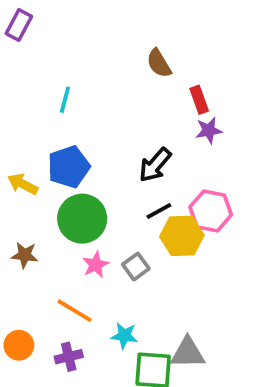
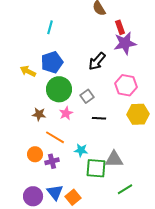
purple star: (209, 130) -> (125, 43), size x1.6
black line: (159, 211) -> (99, 118), moved, turned 32
yellow hexagon: (182, 236) -> (138, 114), moved
brown star: (25, 255) -> (39, 114), moved
gray square: (136, 267) -> (87, 96), moved
orange circle: (19, 345) -> (35, 154), moved

